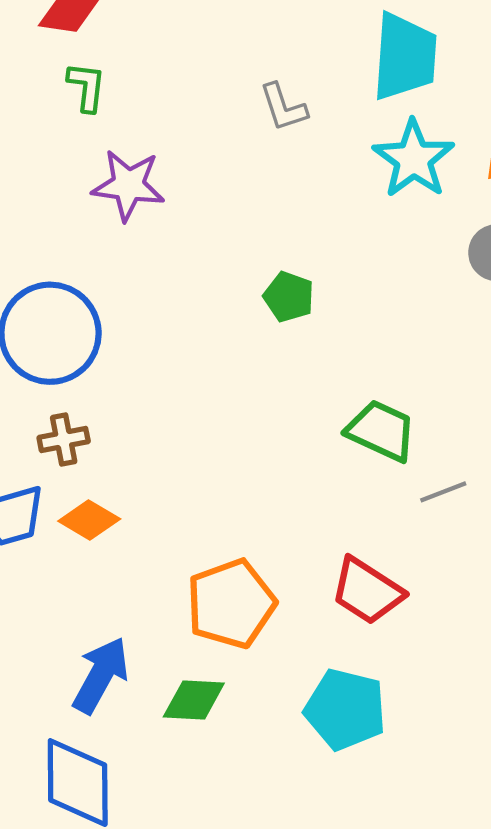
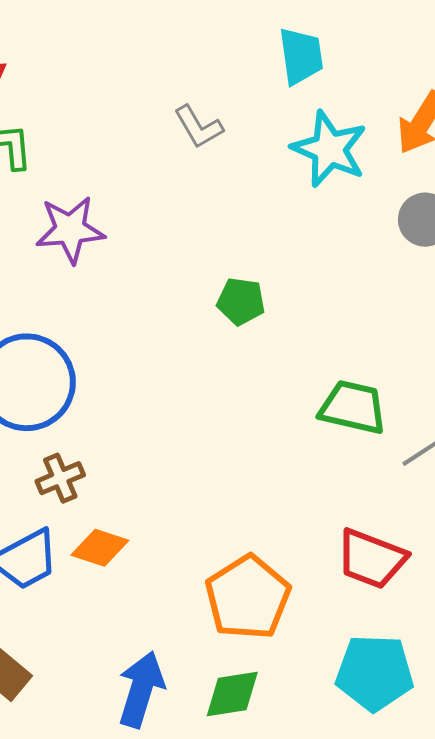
cyan trapezoid: (405, 57) -> (301, 56), size x0.7

